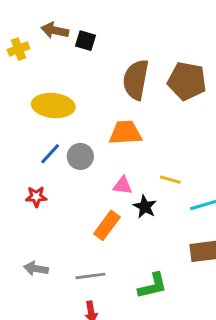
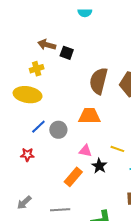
yellow cross: (18, 49) -> (37, 69), moved
yellow ellipse: (53, 106) -> (28, 95), moved
gray arrow: (36, 269) -> (24, 203), turned -56

